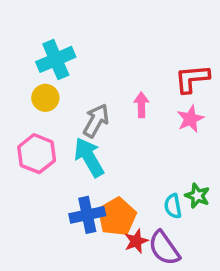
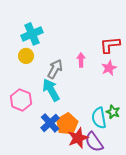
pink hexagon: (37, 154) -> (21, 100), moved
cyan semicircle: (173, 206) -> (99, 118), size x1.5
blue cross: (87, 215) -> (50, 123), turned -30
red star: (136, 241) -> (78, 138), size x1.5

